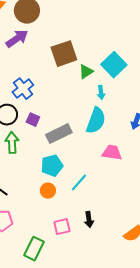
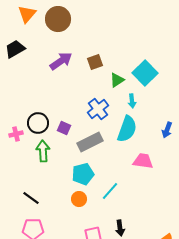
purple arrow: (17, 39) -> (61, 61), moved
brown square: (64, 54) -> (95, 62), size x0.6
blue cross: (23, 89) -> (98, 109), moved

